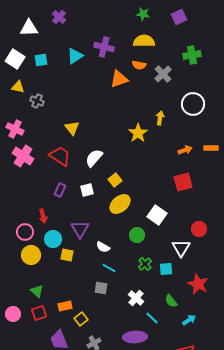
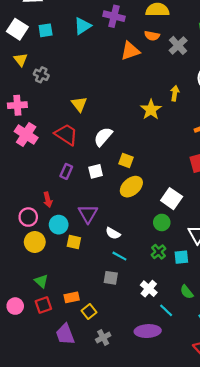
yellow triangle: (18, 87) -> (21, 60), turned 40
pink cross: (15, 129) -> (17, 105), turned -30
yellow square: (115, 180) -> (126, 161), turned -32
green circle: (137, 235) -> (162, 222), moved

